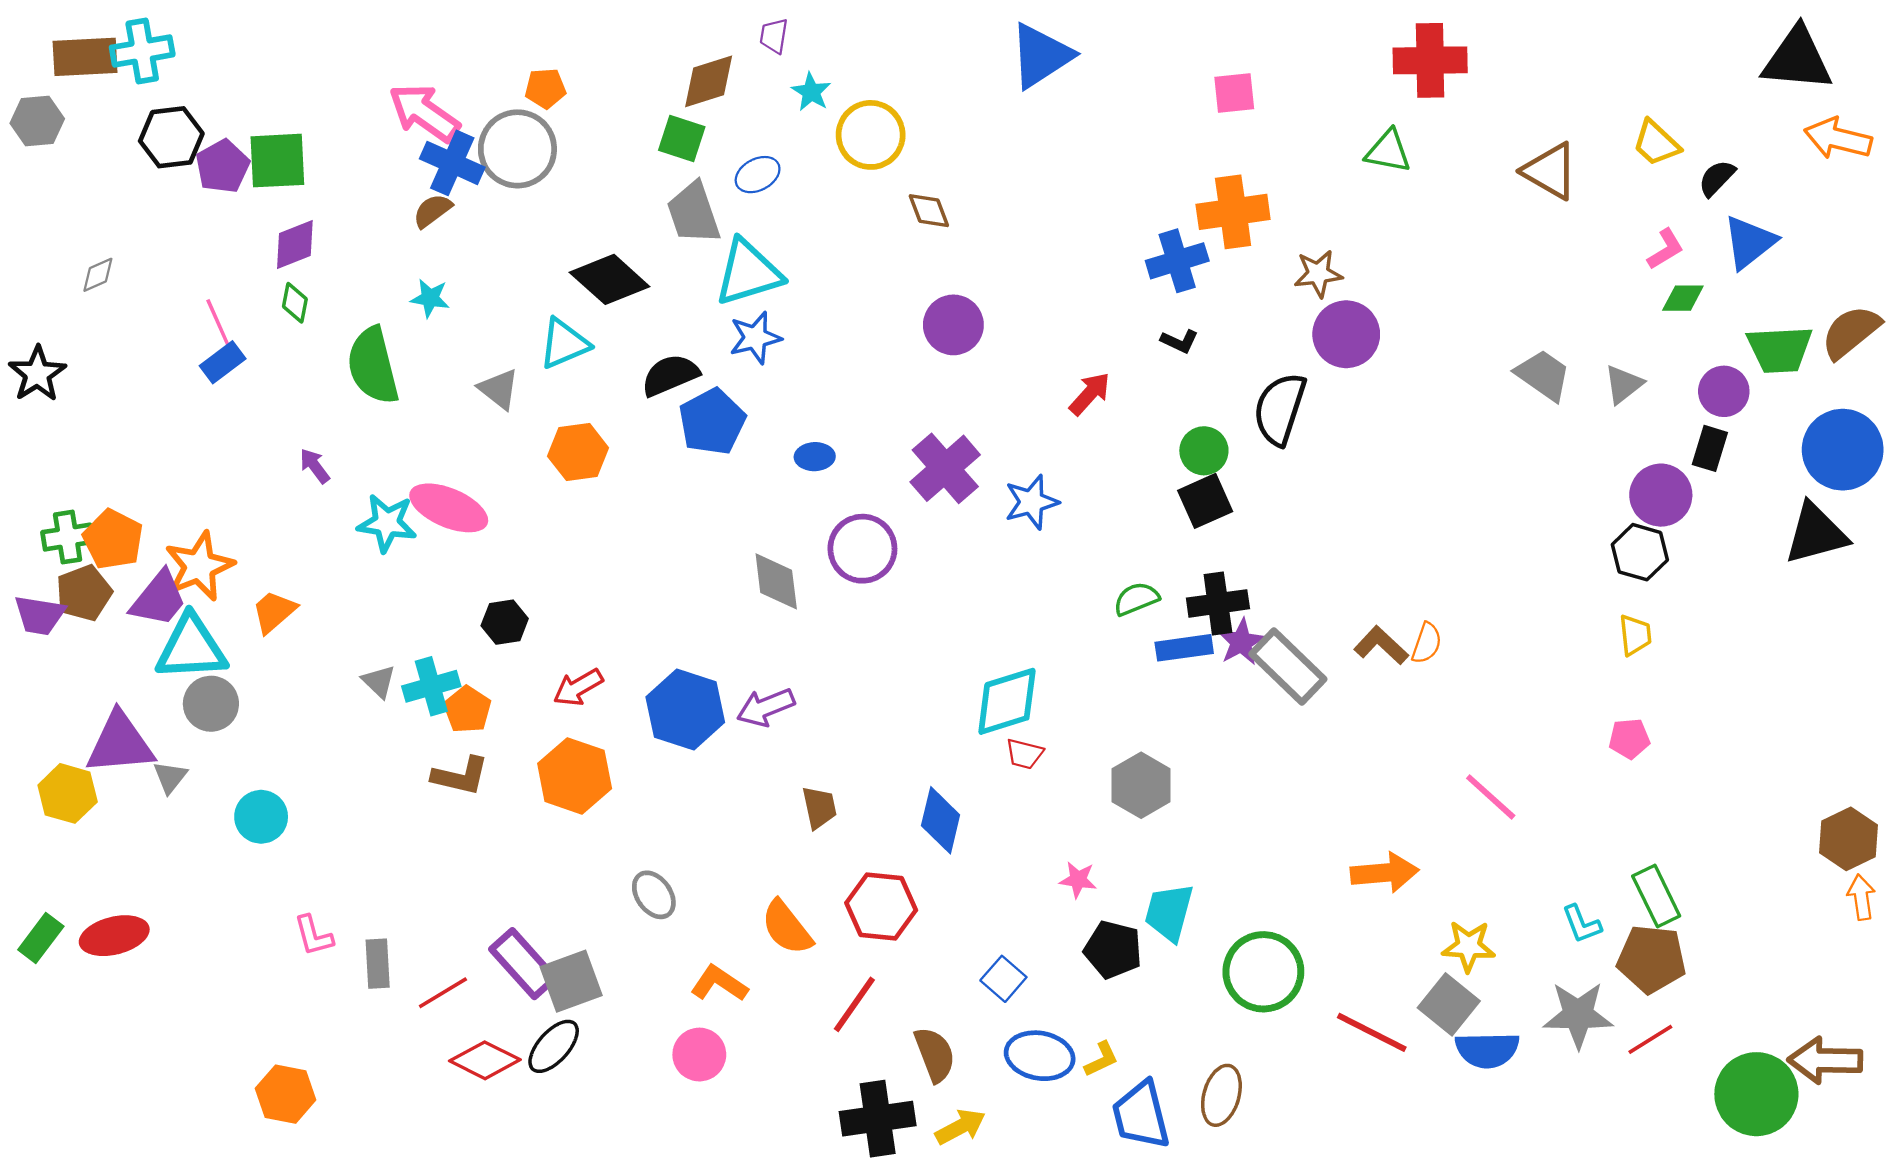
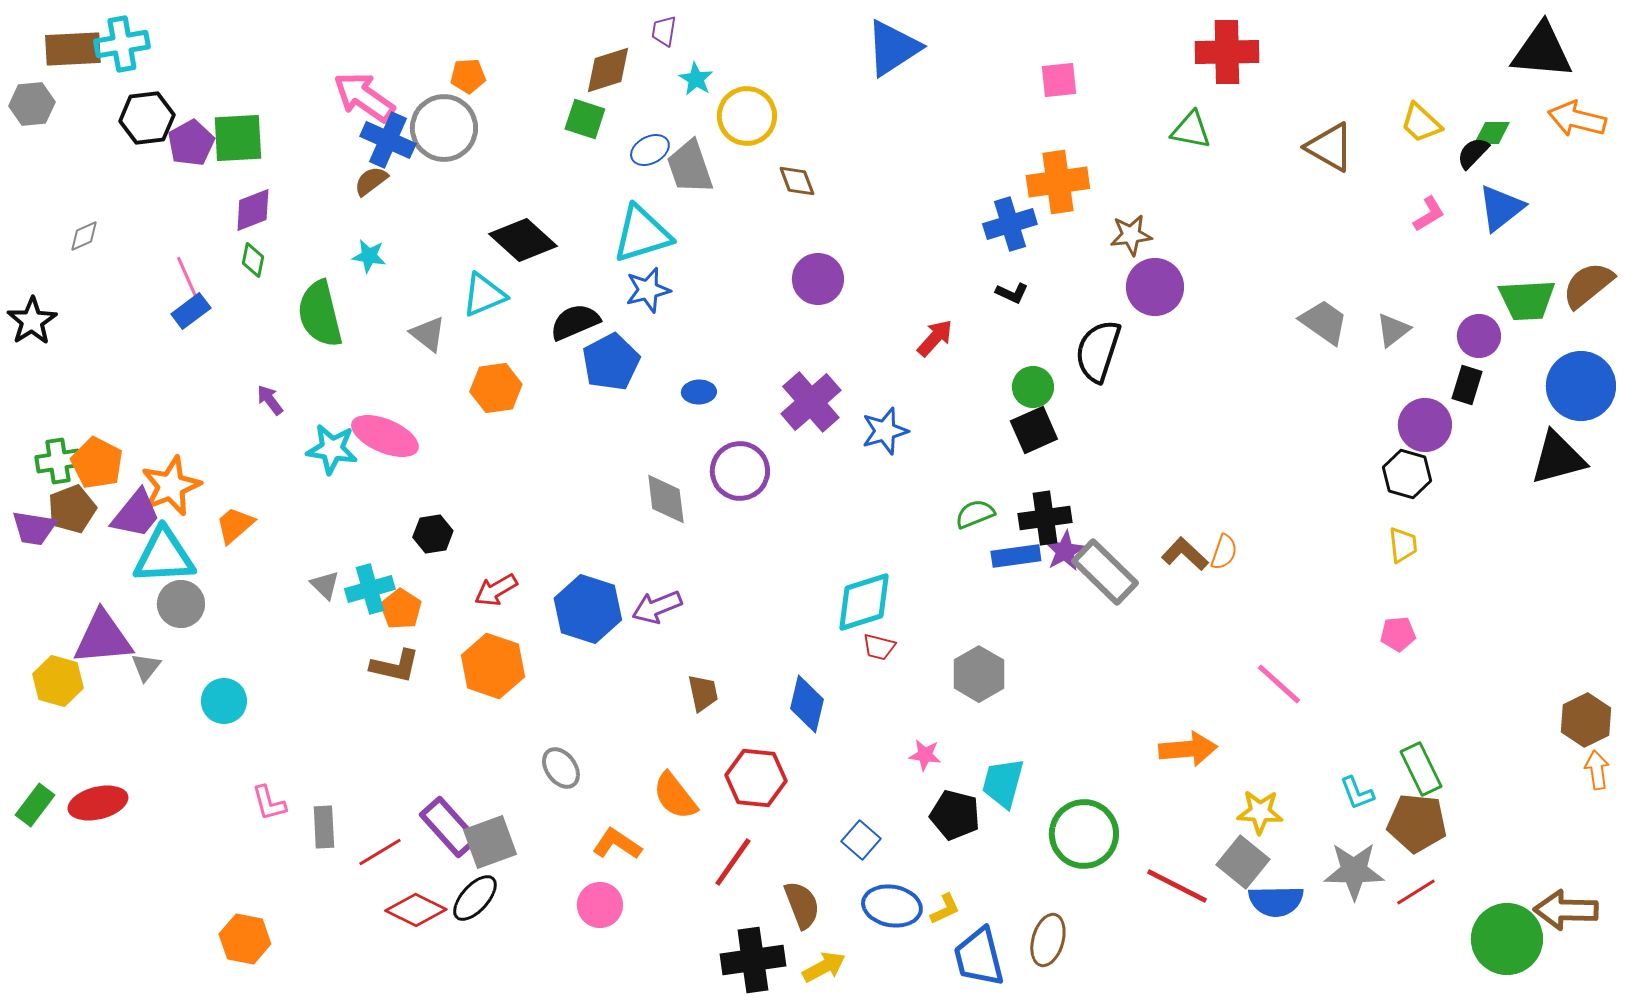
gray trapezoid: (693, 213) -> (690, 167), moved
green diamond: (1683, 298) -> (1492, 133), moved

